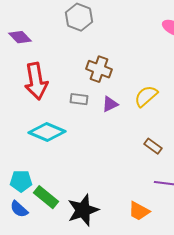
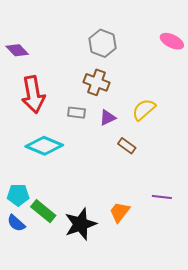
gray hexagon: (79, 17) -> (103, 43), moved
brown rectangle: (153, 146) -> (127, 146), moved
orange trapezoid: (139, 211) -> (120, 212), moved, turned 100

